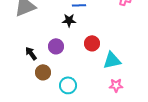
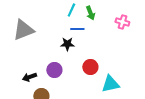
black arrow: (31, 53) -> (29, 77), turned -72

